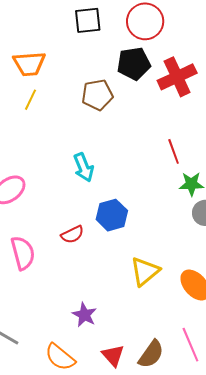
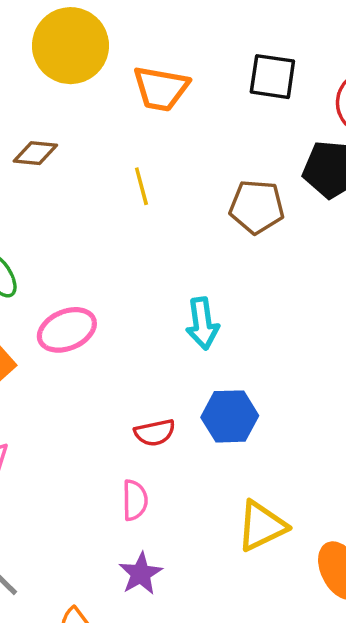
orange trapezoid: (29, 64) -> (161, 89), moved
yellow line: (30, 100) -> (141, 186), turned -55
pink semicircle: (23, 253) -> (135, 500), moved, size x0.7

